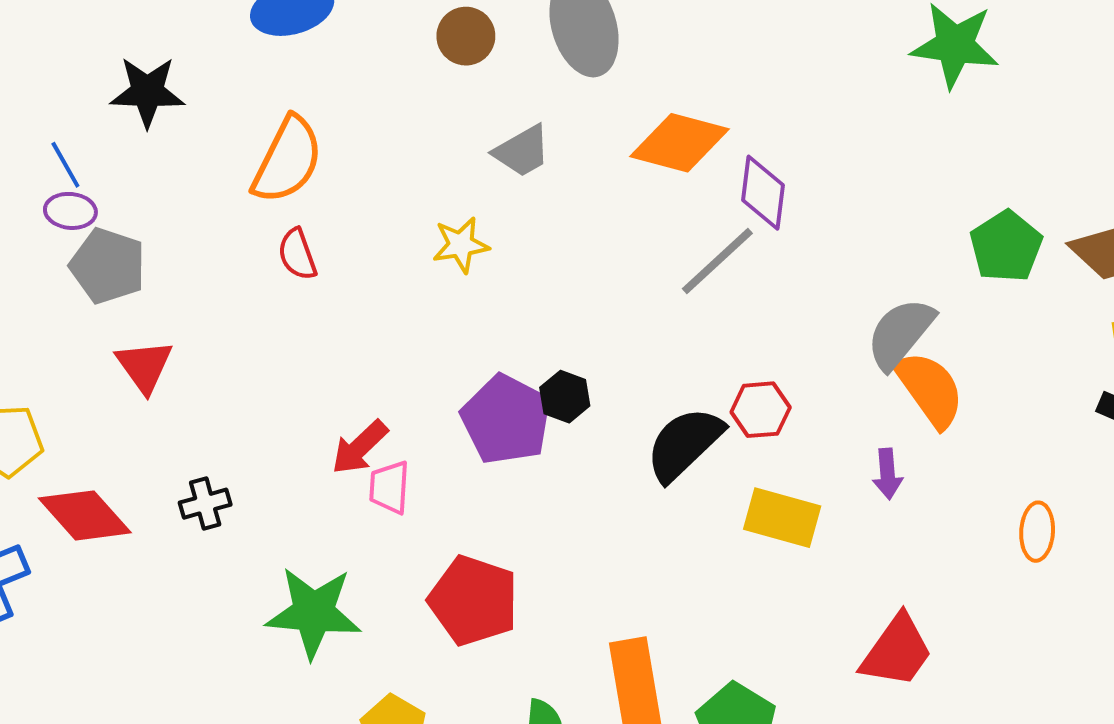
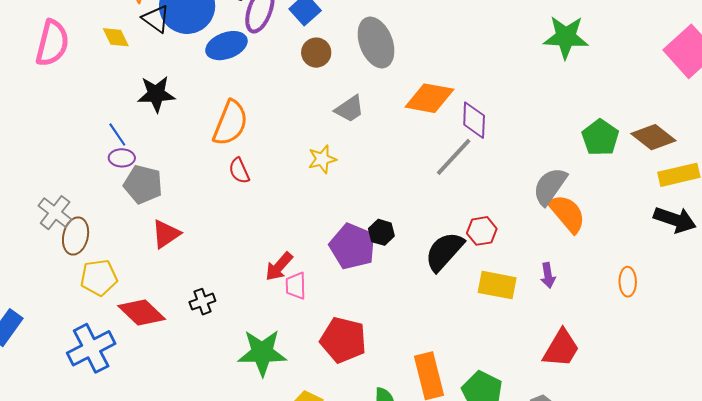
red triangle: (144, 366) -> (166, 234), turned 36
purple arrow: (887, 474) -> (548, 275), moved

